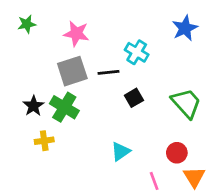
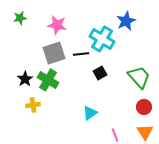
blue star: (185, 28) -> (126, 21), moved
cyan cross: (137, 52) -> (102, 39), size x1.4
red circle: (177, 153) -> (144, 107), moved

